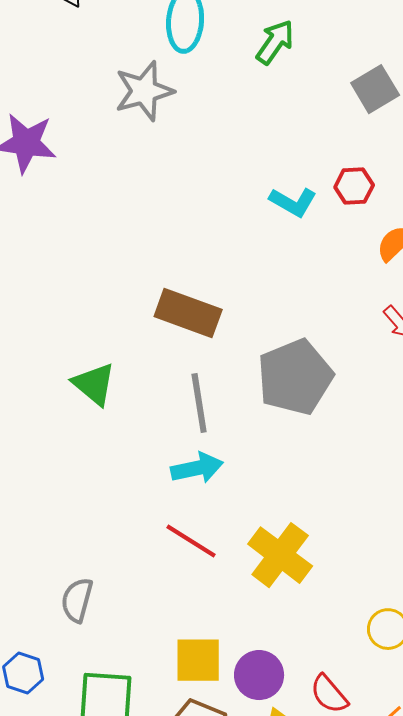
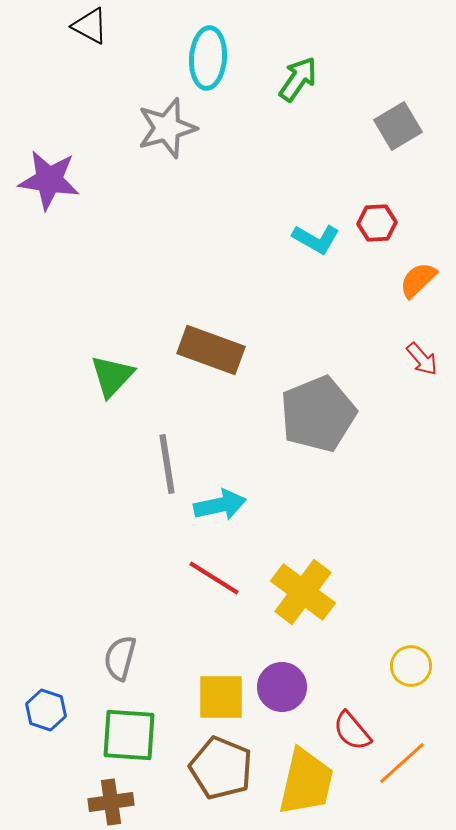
green triangle: (94, 384) -> (112, 376), moved, turned 33
gray line: (199, 403) -> (167, 464), moved
gray semicircle: (77, 600) -> (120, 658), moved
purple circle: (259, 675) -> (282, 687), moved

